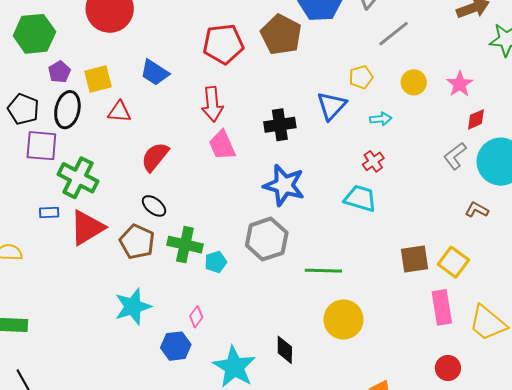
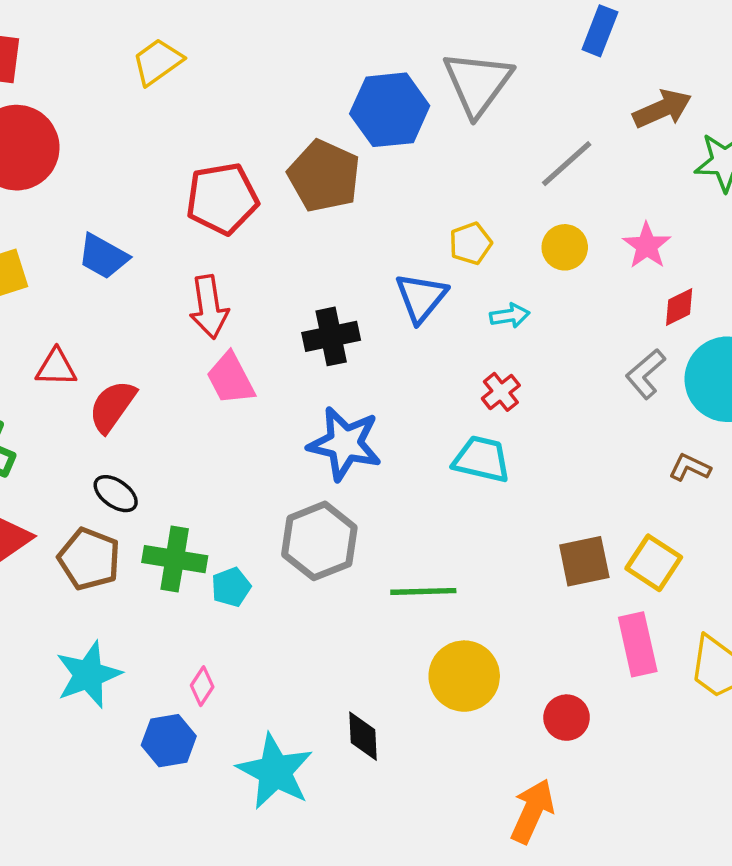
gray line: (394, 34) -> (567, 164), moved
red triangle: (119, 112) -> (56, 368), moved
red circle: (448, 368) -> (567, 718), moved

